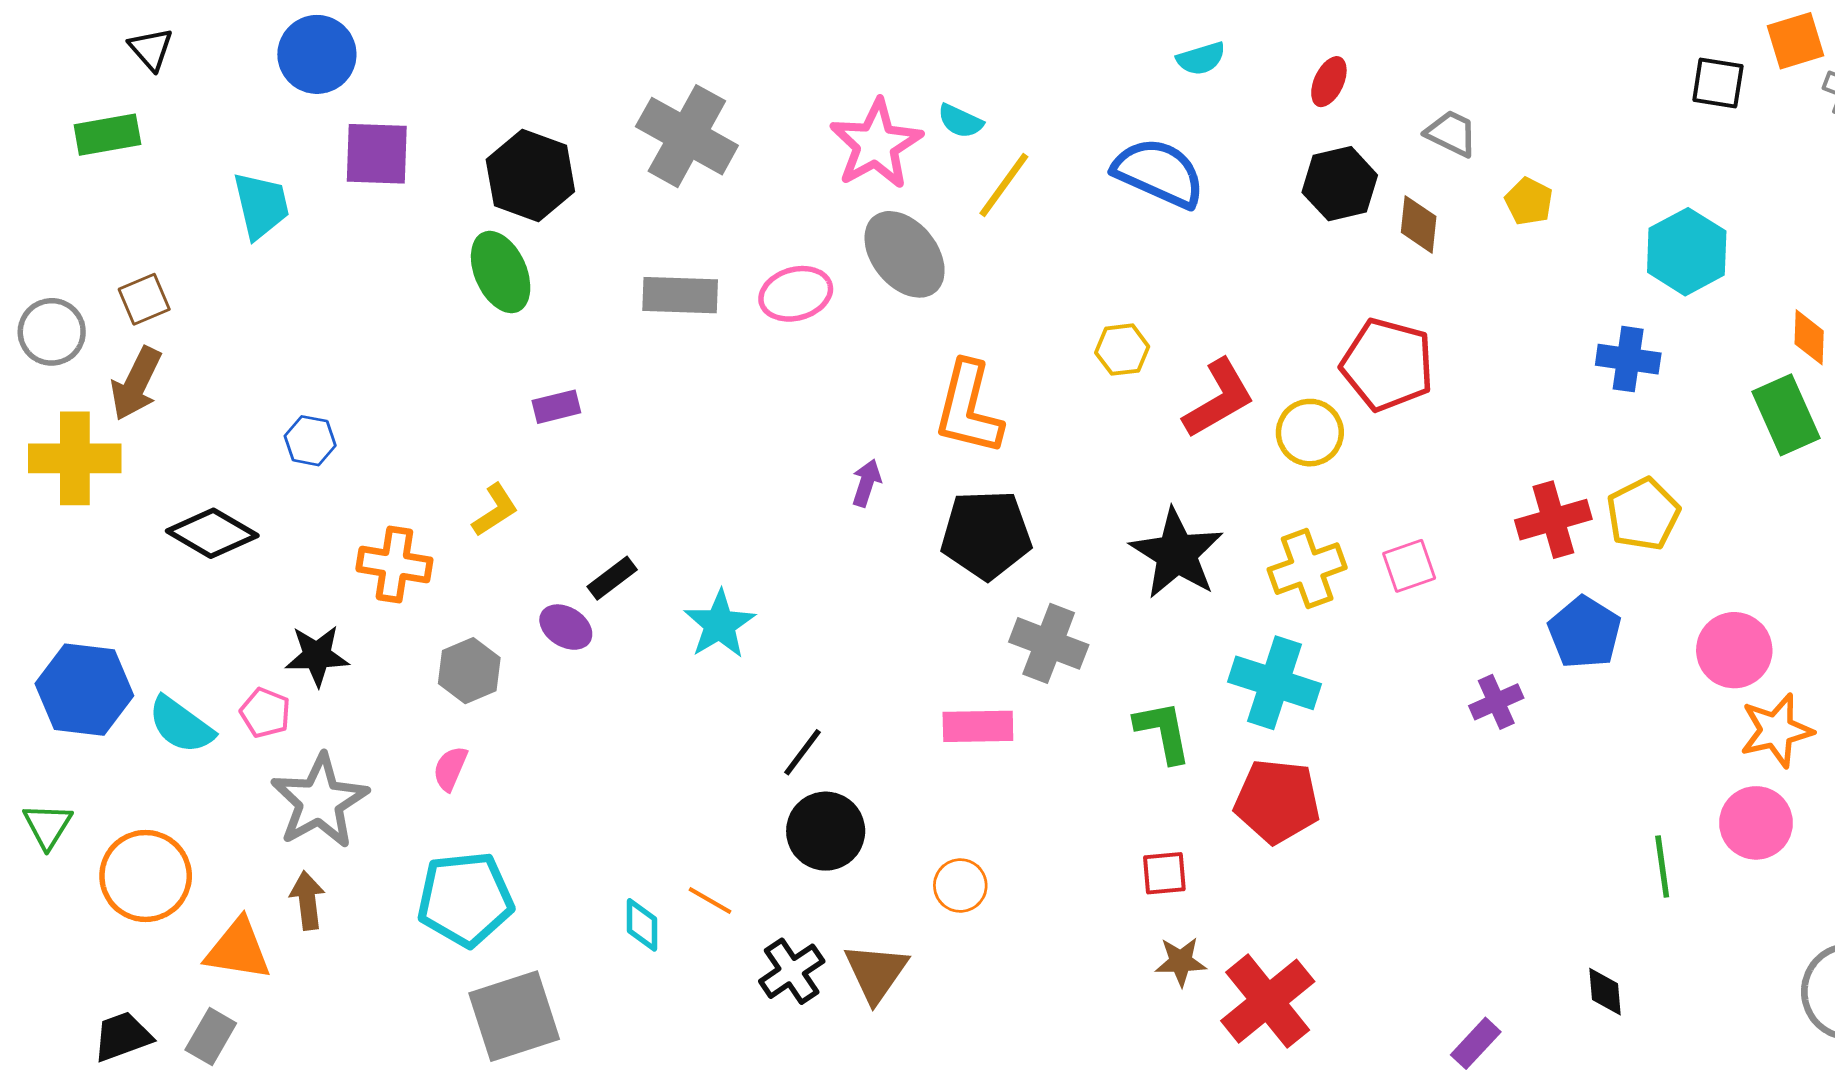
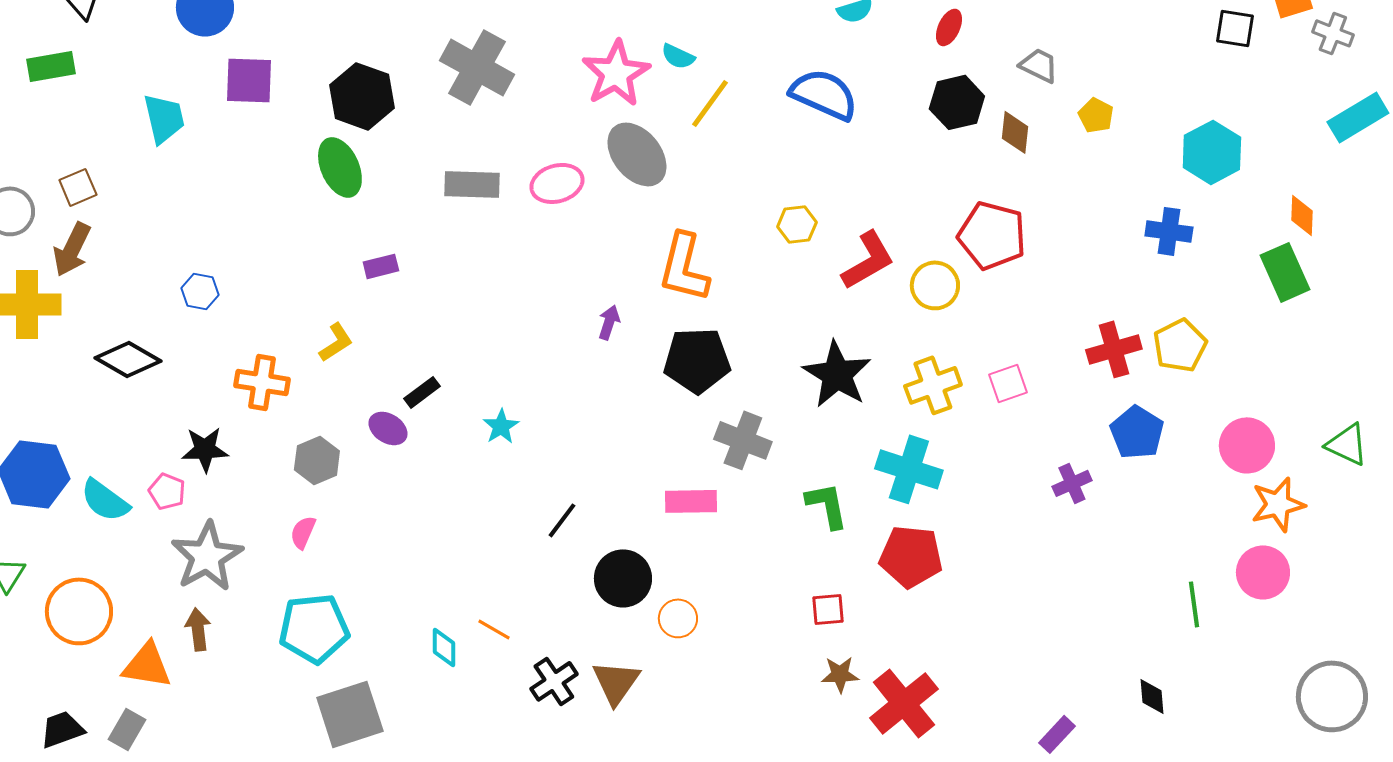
cyan star: (720, 624) -> (501, 426), size x0.7
black circle: (826, 831) -> (623, 578), moved

